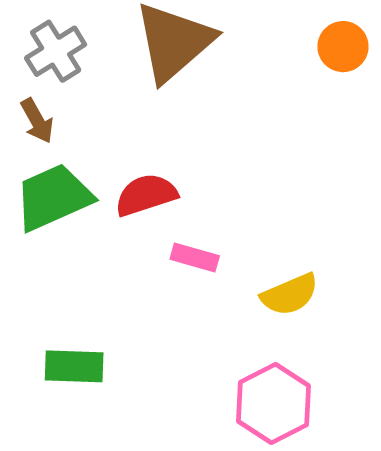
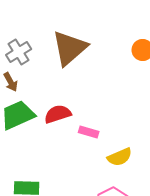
pink rectangle: (195, 257) -> (89, 132), moved

